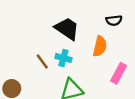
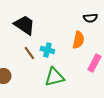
black trapezoid: (67, 29) -> (24, 25), moved

